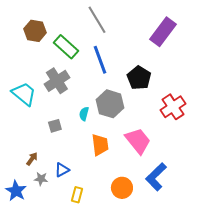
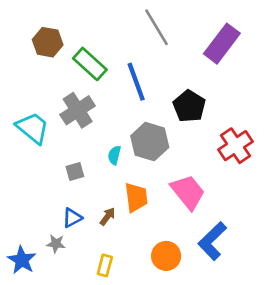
gray line: (97, 20) -> (157, 27), moved
brown arrow: (32, 159) -> (108, 216), moved
blue triangle: (62, 170) -> (72, 218), moved

